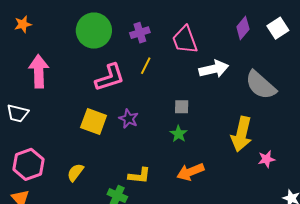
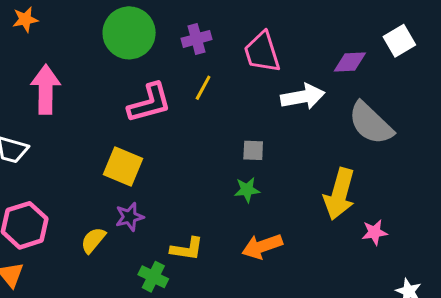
purple diamond: (243, 28) -> (350, 62), moved, turned 45
purple star: (129, 119) -> (130, 217), moved, turned 30
green star: (179, 134) -> (247, 190), turned 30

